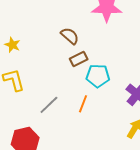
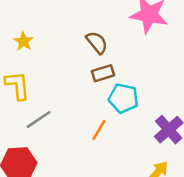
gray line: (49, 105) -> (39, 119), moved

